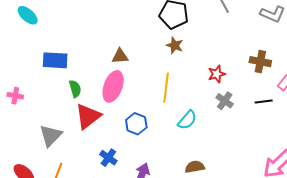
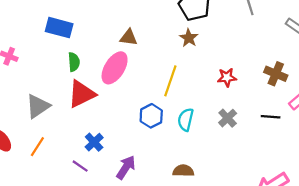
gray cross: (225, 101) -> (228, 118), moved
cyan semicircle: (187, 120) -> (186, 120), turned 140
blue hexagon: (136, 124) -> (151, 116), moved

